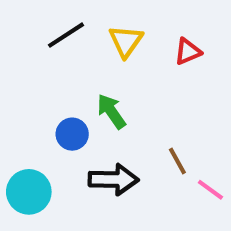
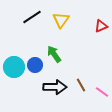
red triangle: (188, 52) -> (101, 26), moved
brown line: (177, 161) -> (81, 85), moved
cyan circle: (29, 192) -> (14, 67), moved

